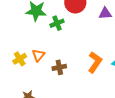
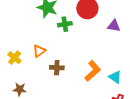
yellow cross: (20, 59) -> (15, 58), moved, turned -32

